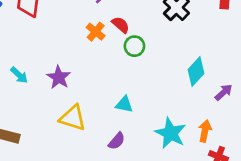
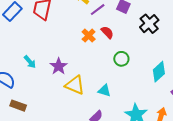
green circle: (134, 46) -> (121, 59), moved
yellow triangle: (73, 118) -> (75, 85), moved

